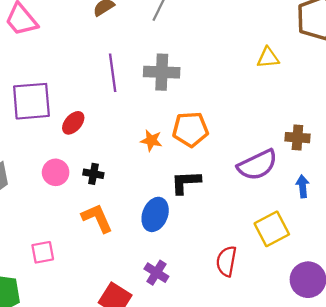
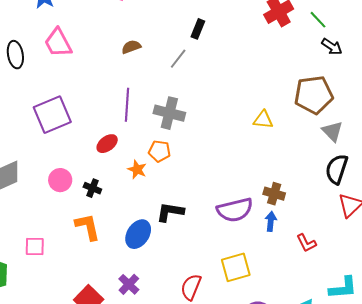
purple square: (31, 101) -> (52, 115), turned -30
red ellipse: (73, 123) -> (107, 144), moved
orange pentagon: (190, 129) -> (160, 151), moved, size x0.7
orange star: (151, 140) -> (137, 169), moved
blue arrow: (303, 186) -> (271, 221), moved

